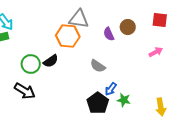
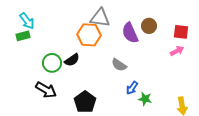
red square: (160, 20) -> (181, 32), moved
purple semicircle: (109, 34) -> (130, 33), size x1.5
black pentagon: (98, 103) -> (85, 102), moved

